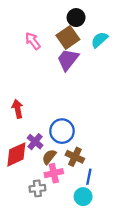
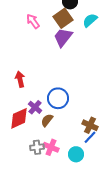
brown cross: (75, 157) -> (90, 125), moved
pink cross: (54, 173) -> (51, 147), moved, turned 35
blue line: (89, 177) -> (90, 137), moved, turned 32

